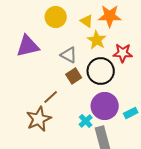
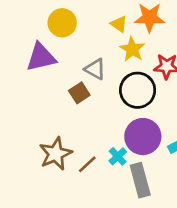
yellow circle: (56, 17) -> (62, 23), moved
brown square: (74, 76) -> (79, 93), moved
brown line: (51, 97) -> (87, 164), moved

